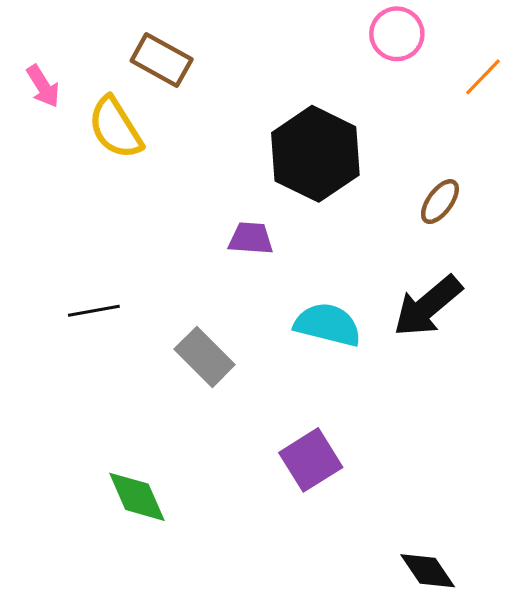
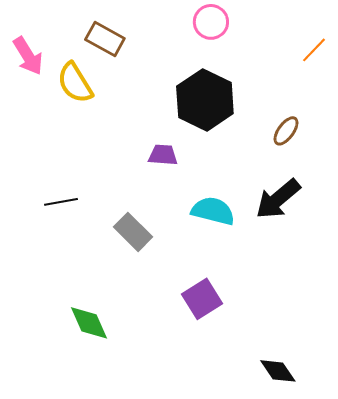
pink circle: (397, 34) -> (211, 22), moved
pink arrow: (43, 86) -> (28, 56), size x1.4

